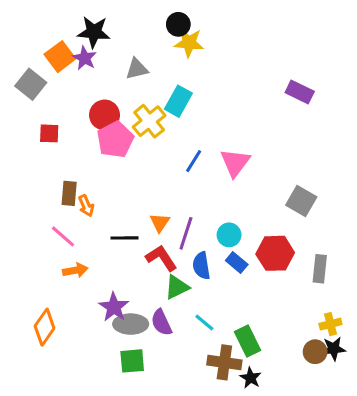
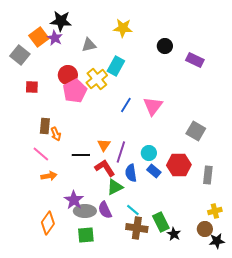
black circle: (178, 24) -> (165, 46), moved
orange diamond: (45, 327) -> (48, 223), moved
black star: (334, 349) -> (217, 241), moved
brown cross: (224, 362) -> (137, 228), moved
black star: (251, 378) -> (174, 234), moved

